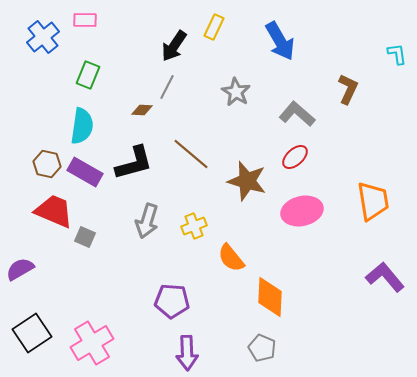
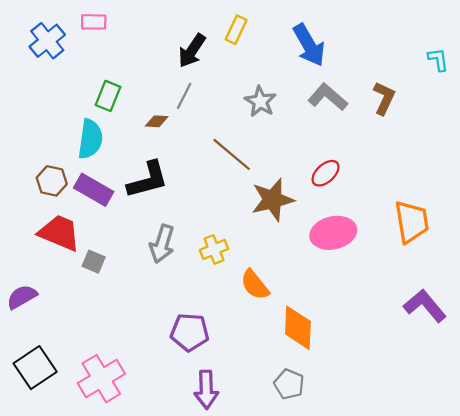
green rectangle: (88, 75) -> (108, 96), moved
gray L-shape: (297, 114) -> (328, 97), moved
brown line: (191, 154) -> (232, 154), moved
brown star: (247, 181) -> (273, 200), turned -30

